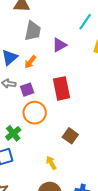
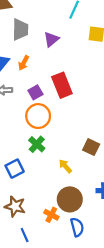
purple square: (27, 90) -> (35, 92), moved
green cross: (13, 133) -> (37, 144), moved
brown square: (70, 136) -> (91, 147), moved

